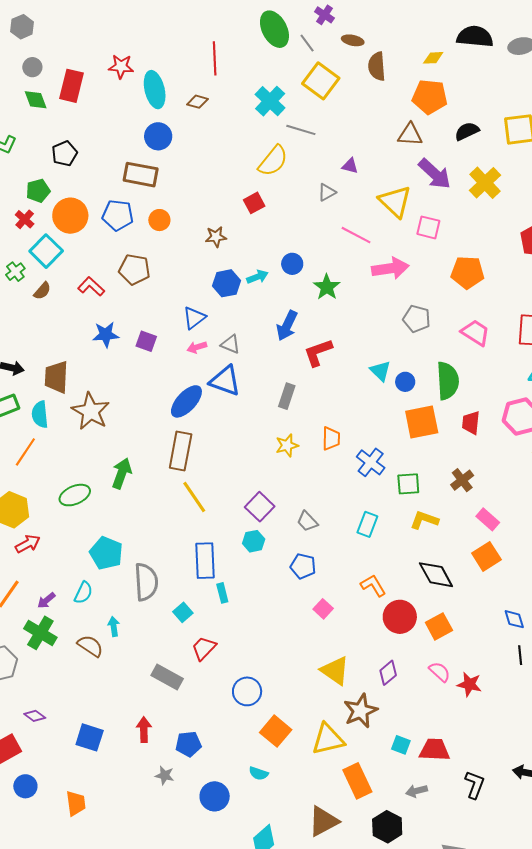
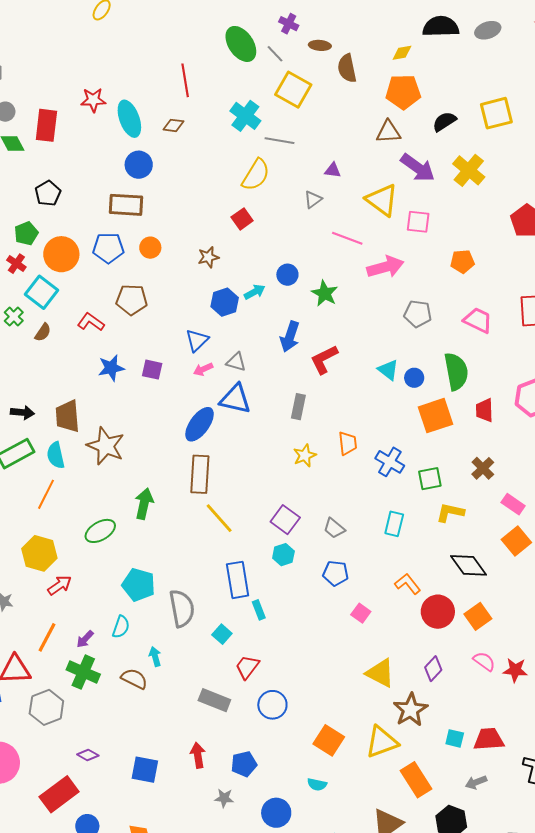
orange pentagon: (467, 272) -> (462, 261), size x0.7
blue circle: (247, 691) -> (272, 705), moved

